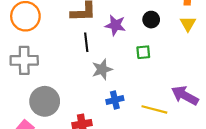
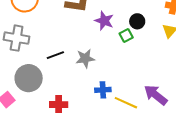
black line: (86, 42) -> (55, 55), moved, turned 66
green square: (143, 52) -> (126, 36), moved, turned -32
blue cross: (115, 100) -> (103, 90), moved

